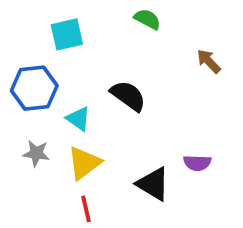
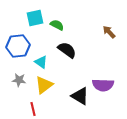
green semicircle: (147, 19) -> (57, 25), moved
purple semicircle: (197, 163) -> (103, 85), size x1.5
red line: (86, 209) -> (33, 109), moved

